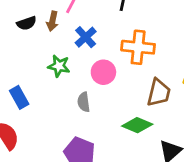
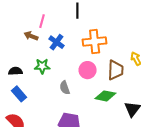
brown arrow: (52, 21) -> (31, 36), turned 112
black semicircle: (27, 23) -> (15, 71), moved, turned -152
pink circle: (103, 72) -> (88, 70), moved

